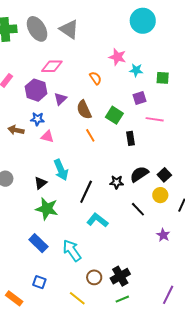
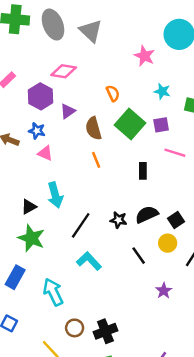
pink star: (117, 57) -> (144, 56), moved
green square: (114, 115) -> (130, 124), moved, size x1.4
blue rectangle: (38, 243) -> (15, 277), turned 66

